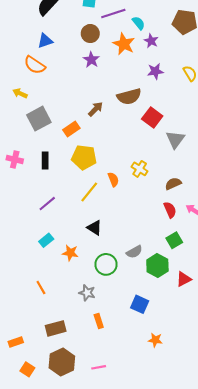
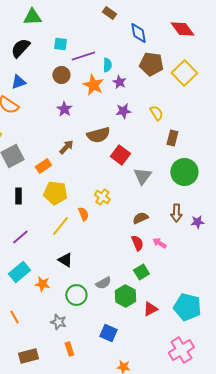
cyan semicircle: (139, 23) -> (107, 65), turned 40
purple star: (91, 60) -> (64, 109), moved
yellow cross: (140, 169) -> (102, 197), moved
cyan rectangle: (46, 240) -> (19, 272), size x1.5

